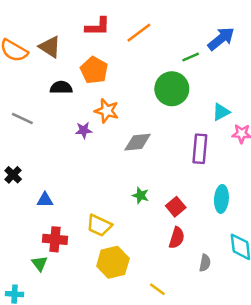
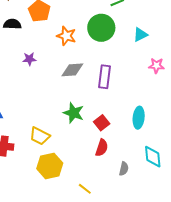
orange star: (107, 111) -> (66, 36), moved
cyan triangle: (221, 112) -> (140, 35), moved
purple rectangle: (200, 149) -> (104, 77), moved
green star: (141, 195) -> (74, 113), size x1.5

